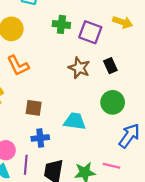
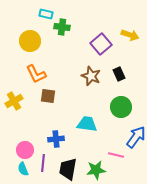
green cross: (61, 24) -> (62, 27), moved
purple square: (90, 32) -> (101, 44), turned 30
brown square: (34, 108) -> (48, 96), moved
pink line: (111, 166) -> (116, 155), moved

